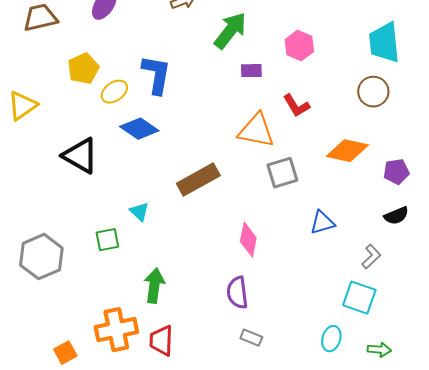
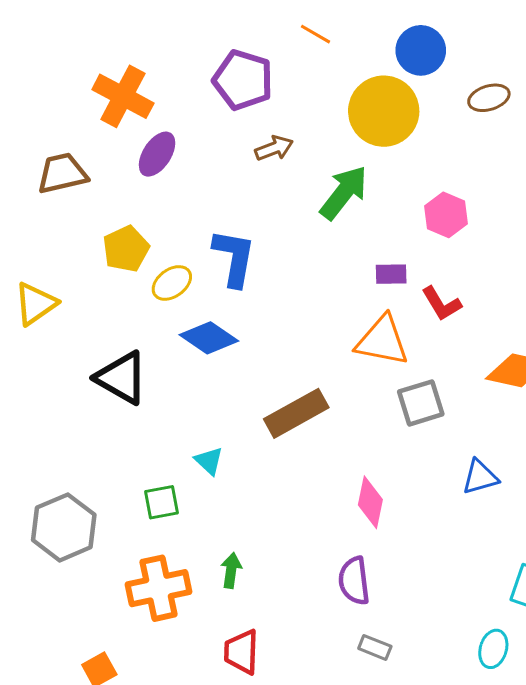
purple rectangle: (251, 71) -> (391, 274), moved
green arrow: (154, 286) -> (231, 570), size x0.7
orange cross: (116, 330) -> (159, 588), moved

